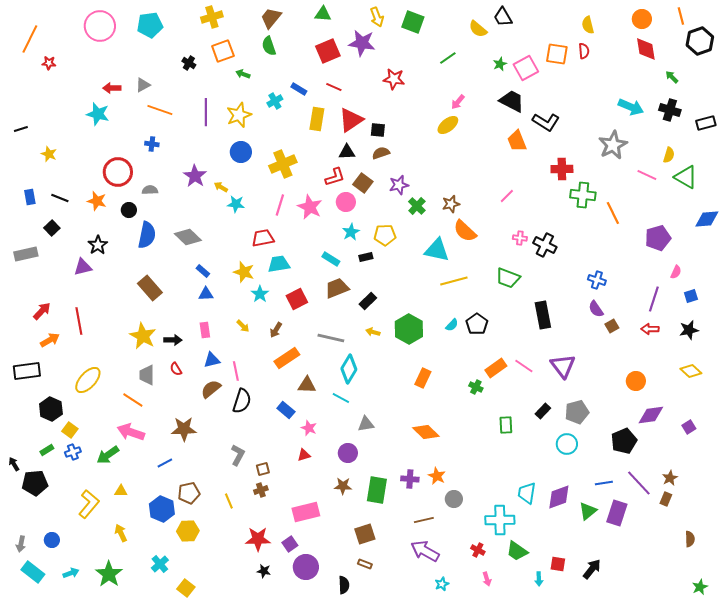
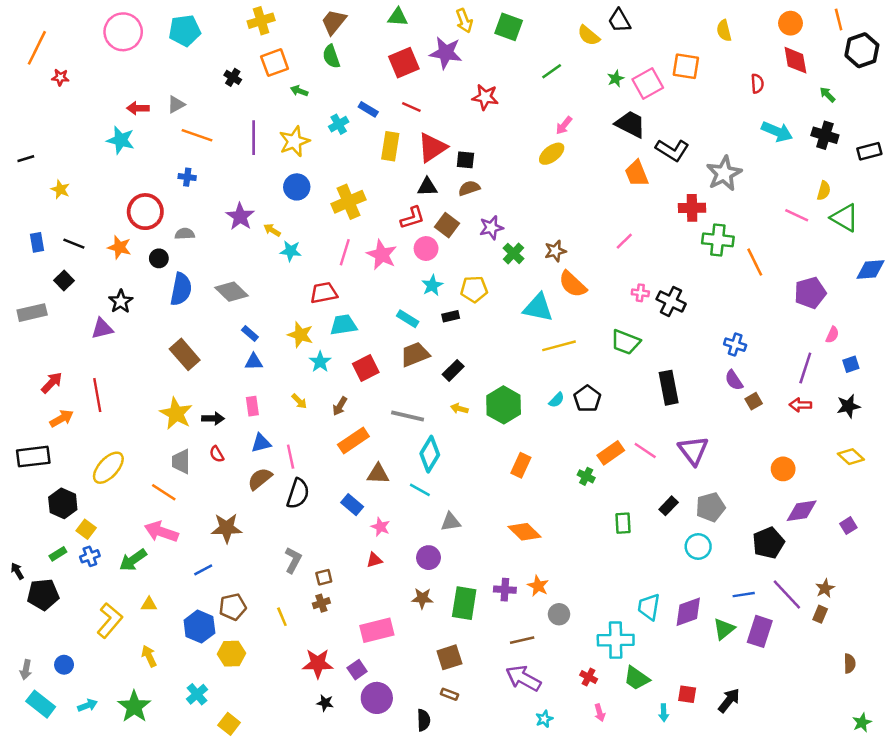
red semicircle: (584, 51) -> (757, 84), moved
gray star: (613, 145) -> (724, 173), moved

